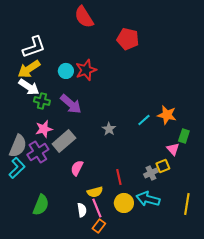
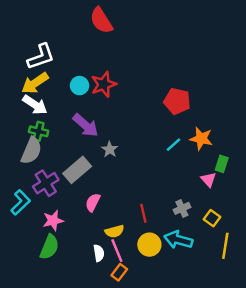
red pentagon: (128, 39) -> (177, 101), moved
green cross: (42, 101) -> (39, 131), moved
pink star: (44, 129) -> (53, 220), moved
gray star: (109, 129) -> (110, 149), moved
gray semicircle: (18, 146) -> (31, 151), moved
yellow square: (163, 166) -> (212, 218), moved, turned -32

